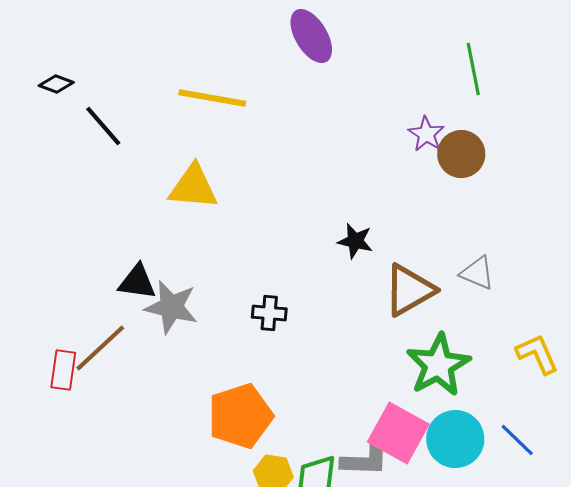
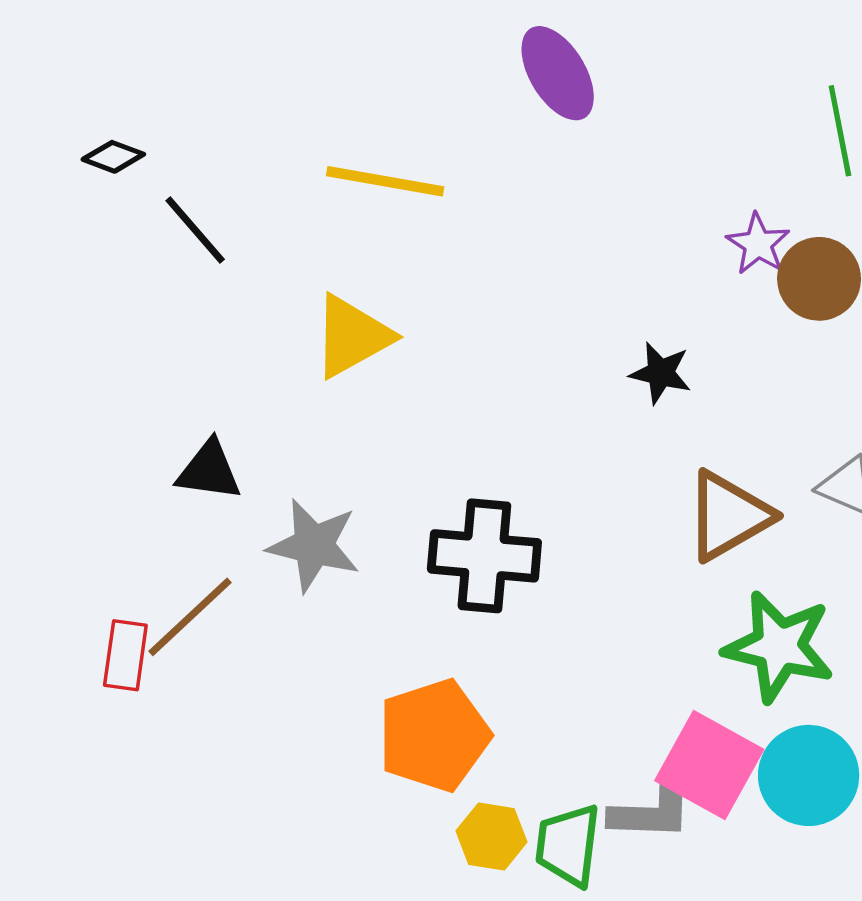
yellow triangle: (193, 187) -> (352, 336), turned -34
black star: (355, 241) -> (660, 373), moved
black triangle: (137, 282) -> (209, 471), moved
black cross: (269, 313) -> (484, 556), size x1.8
green star: (438, 365) -> (779, 647), turned -30

